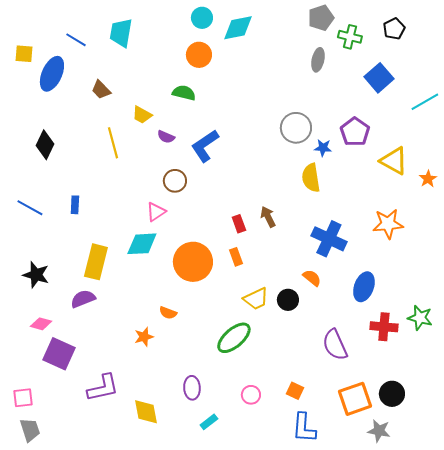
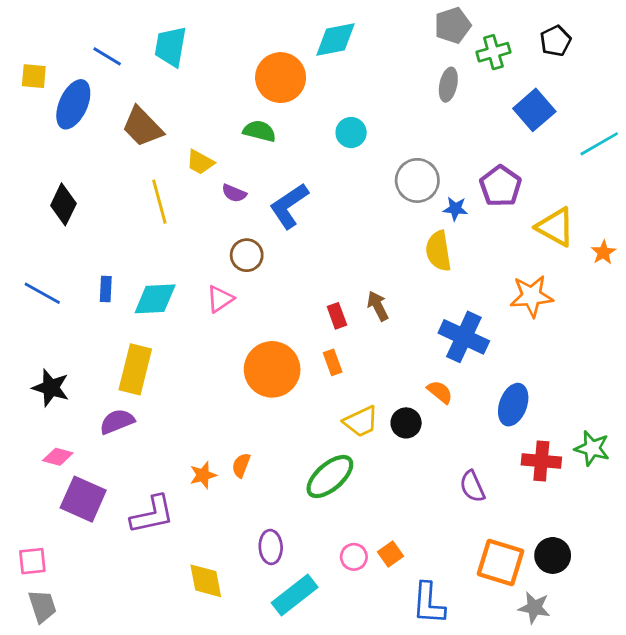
cyan circle: (202, 18) -> (351, 133), moved
green cross: (350, 37) -> (493, 52), turned -30
orange circle: (199, 55) -> (281, 78), size x1.4
brown trapezoid: (101, 90) -> (142, 127), size x1.5
orange star: (388, 224) -> (531, 296), moved
cyan diamond: (142, 244) -> (155, 299), moved
orange semicircle: (168, 313) -> (241, 465), moved, turned 90
purple semicircle: (335, 345) -> (472, 486), size x0.7
purple L-shape: (103, 388) -> (152, 515), moved
orange square: (295, 391) -> (391, 554), moved, turned 30
orange square: (355, 399) -> (500, 563), turned 36
cyan rectangle: (209, 422) -> (295, 595), size x1.8

